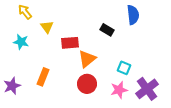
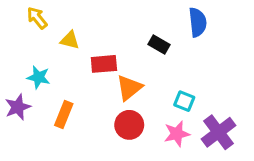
yellow triangle: (47, 27) -> (70, 40), turned -40
cyan star: (21, 42) -> (39, 77), moved
purple star: (12, 86) -> (18, 107), moved

